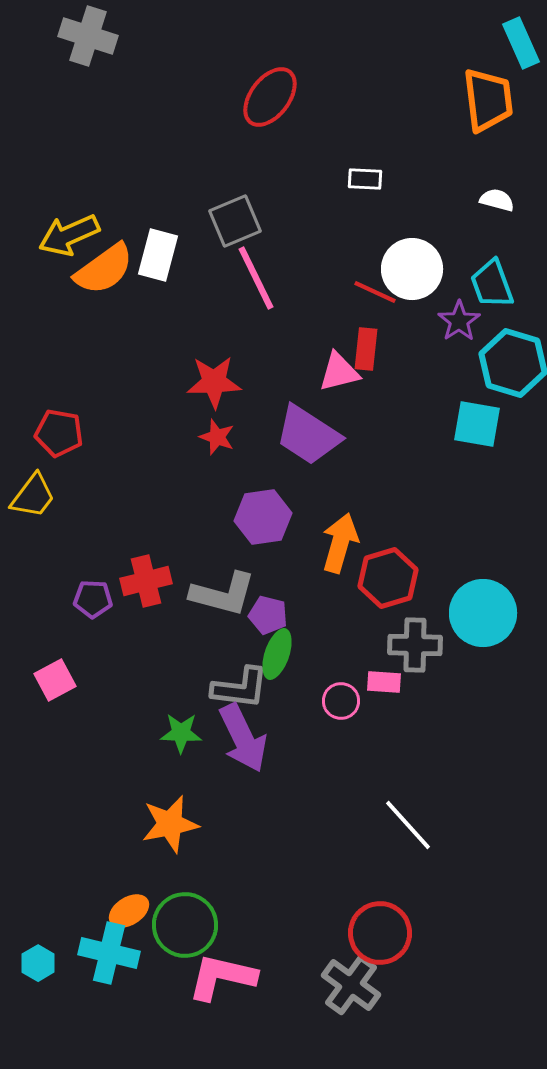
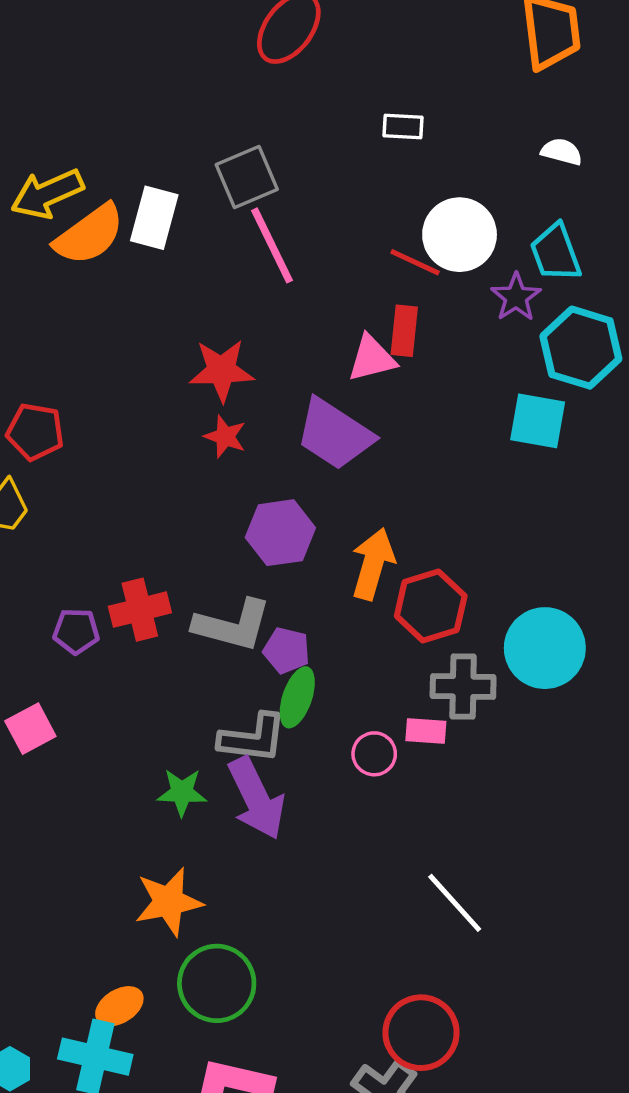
green circle: (185, 925) -> (217, 983), moved

